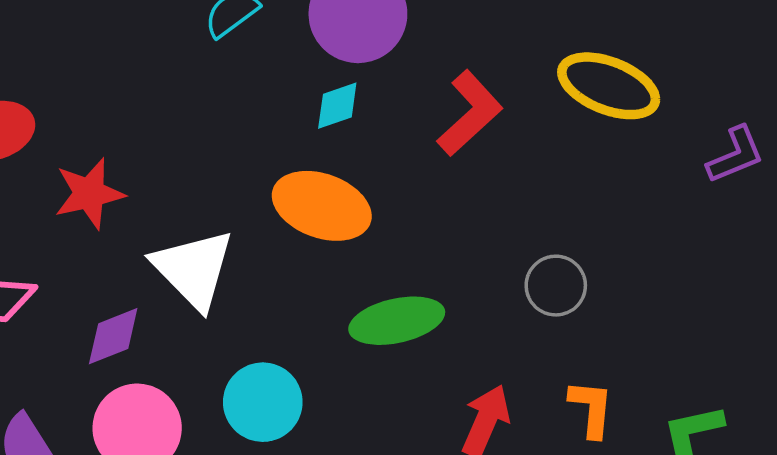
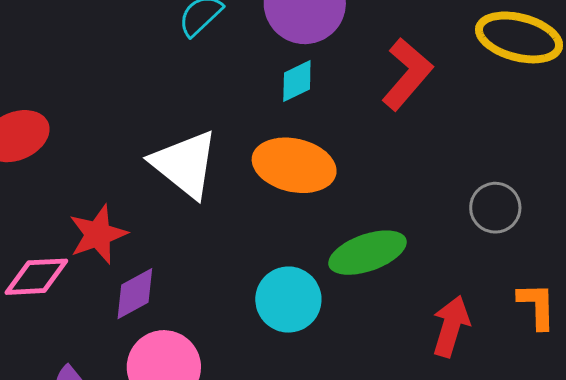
red star: (89, 194) -> (98, 234), moved
white triangle: (193, 269) -> (185, 164), moved
cyan circle: (263, 402) -> (288, 300), moved

